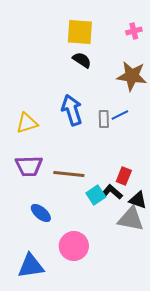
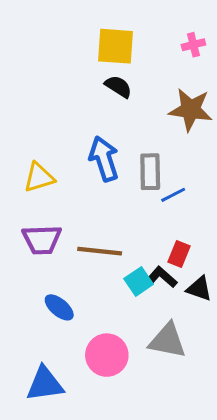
blue line: (120, 115) -> (173, 195), moved
gray rectangle: (104, 119) -> (150, 172), size x1.4
gray triangle: (131, 219) -> (167, 341), moved

